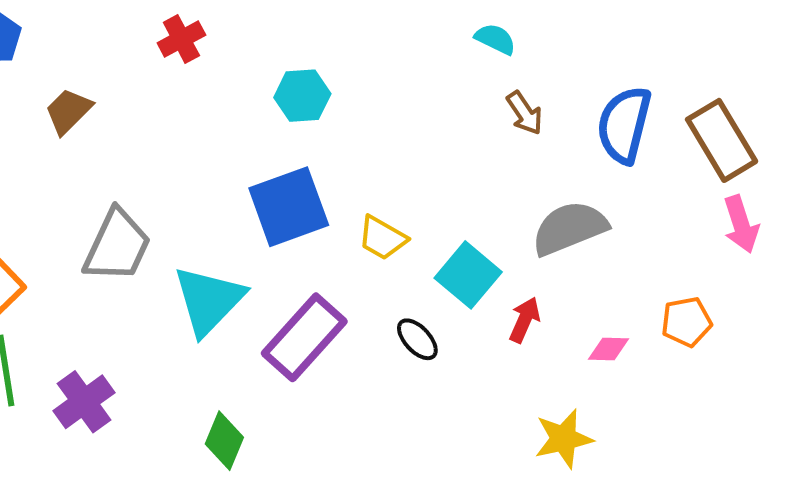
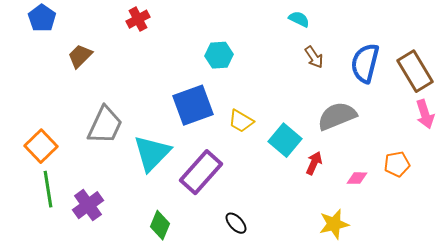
cyan hexagon: (302, 96) -> (219, 55), moved
black ellipse: (417, 339) -> (236, 223), moved

